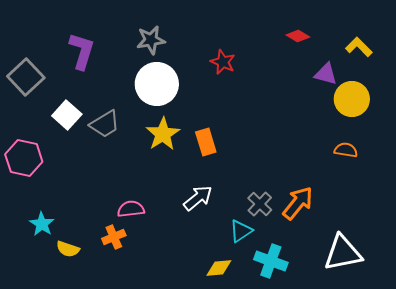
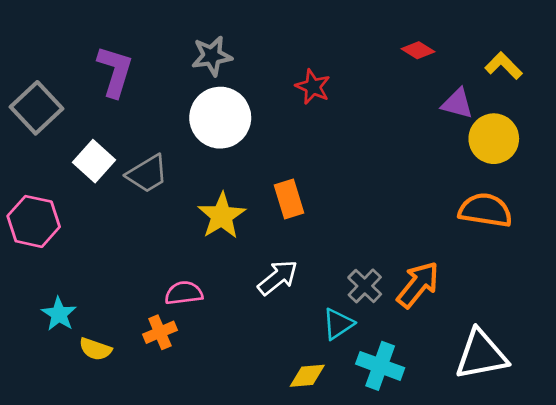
yellow star: (163, 134) -> (222, 216), moved
orange semicircle: (346, 150) -> (485, 210), size x1.6

